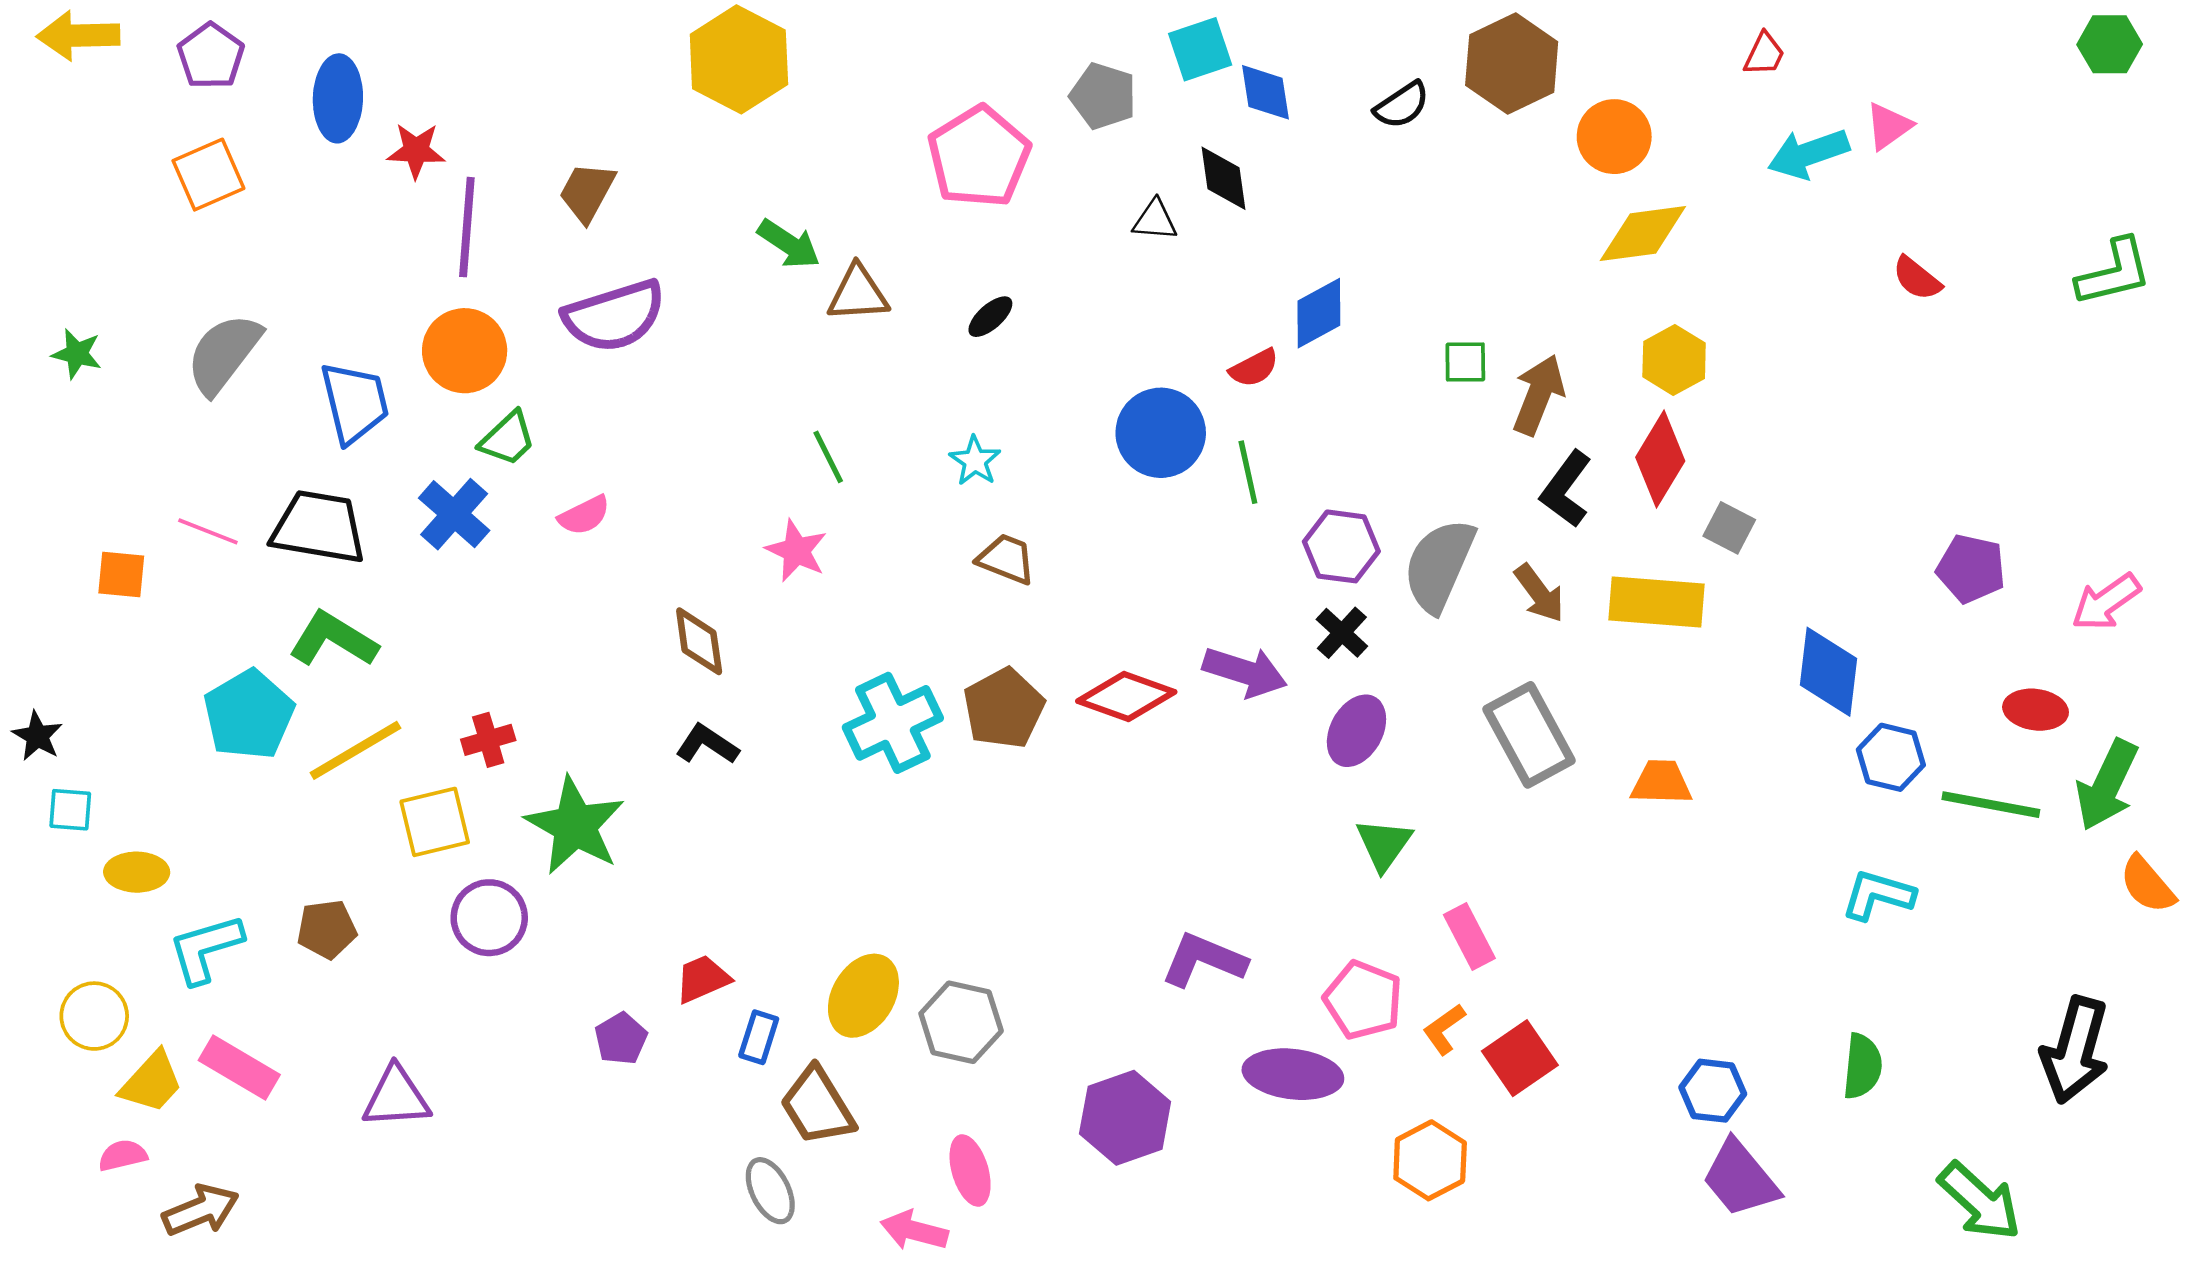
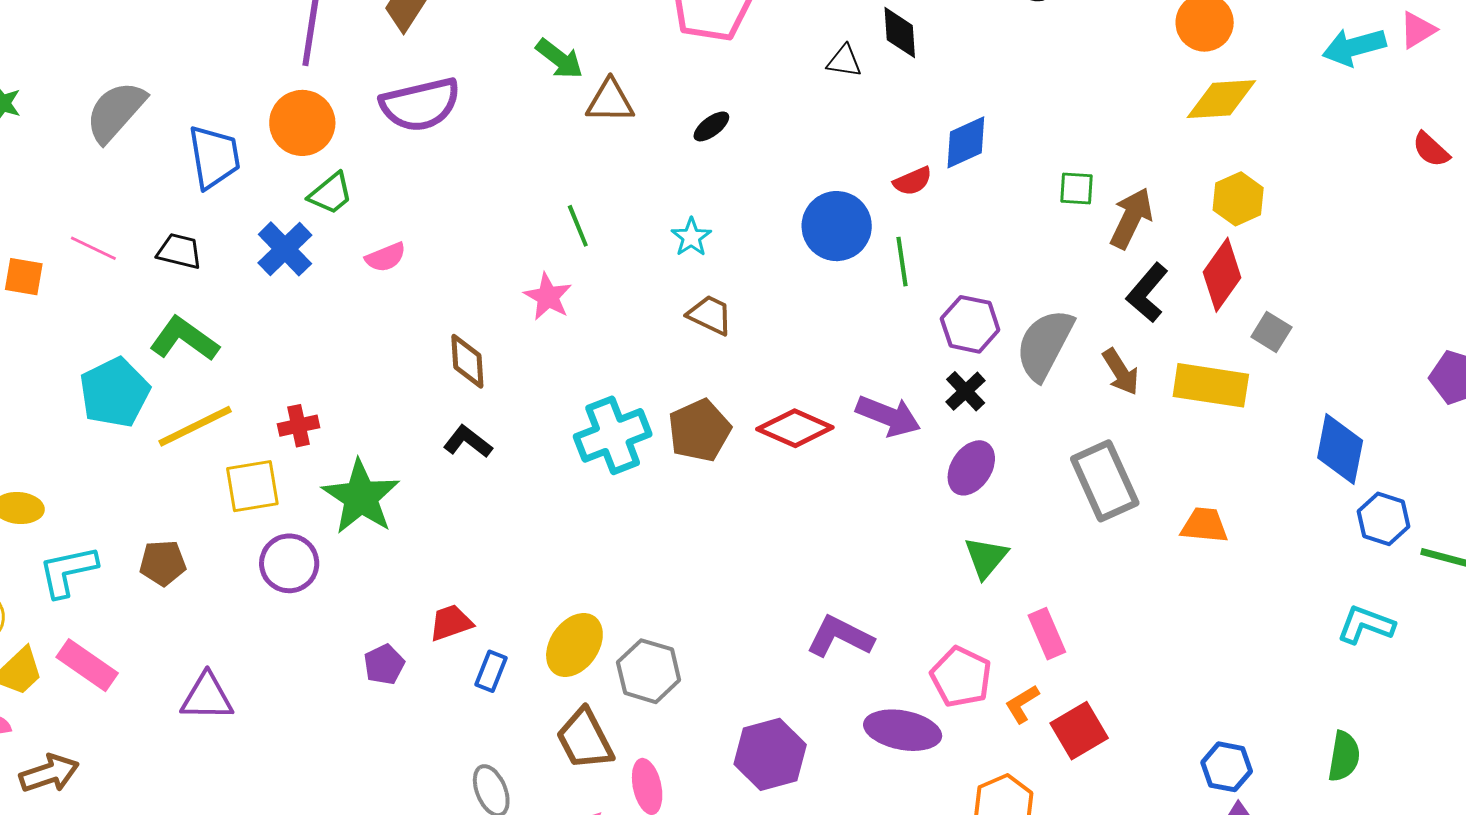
black trapezoid: (319, 527) -> (179, 251), size x0.6
brown trapezoid: (817, 1106) -> (585, 739), moved

